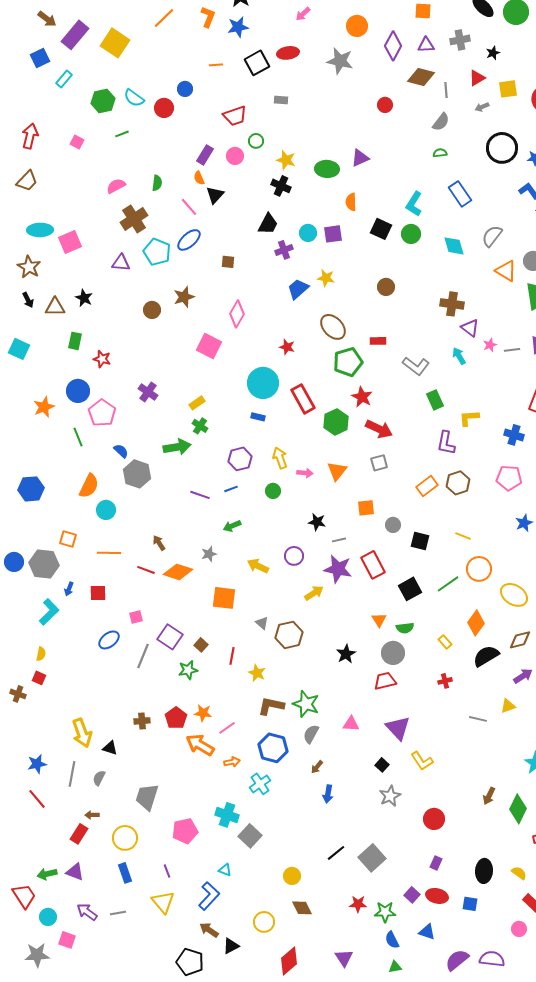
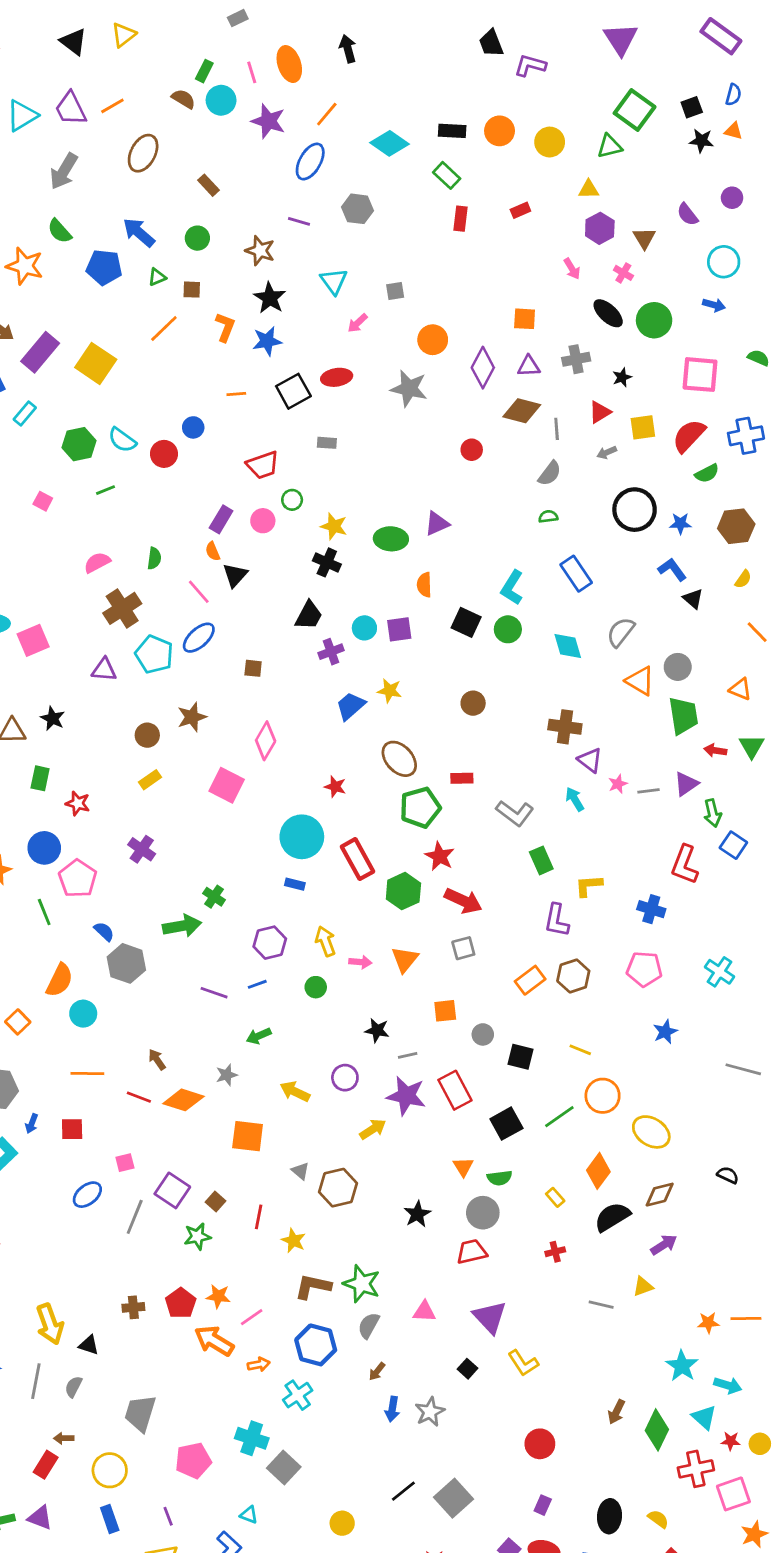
yellow rectangle: (197, 403) -> (150, 780), moved
orange square: (68, 539) -> (18, 1022), moved, turned 30
gray star: (390, 796) -> (430, 1412), moved

